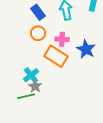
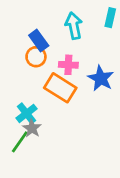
blue rectangle: (38, 12) -> (39, 41), moved
green line: (26, 96) -> (20, 142), turned -42

